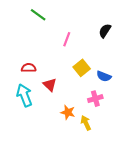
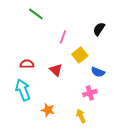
yellow square: (82, 68) -> (80, 55), moved
red triangle: (50, 85) -> (56, 70), moved
orange star: (68, 112) -> (48, 110), moved

